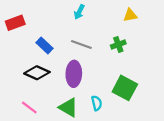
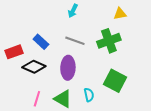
red rectangle: (15, 23) -> (14, 52), moved
green cross: (118, 45) -> (109, 41), size x1.6
pink line: (29, 107) -> (37, 99), moved, turned 70

